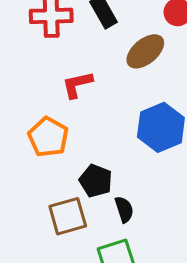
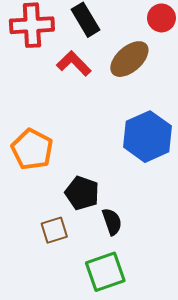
red L-shape: (77, 85) -> (74, 63), moved, turned 60
brown square: (68, 216) -> (54, 230), size x0.7

